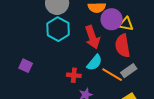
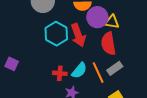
cyan hexagon: (58, 29) -> (56, 34), moved
cyan semicircle: (94, 63) -> (79, 70), moved
orange line: (112, 75) -> (98, 73), turned 35

